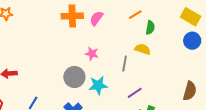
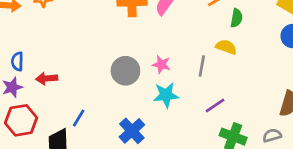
pink star: (92, 54) -> (161, 64), moved
gray circle: (74, 77) -> (125, 71), moved

